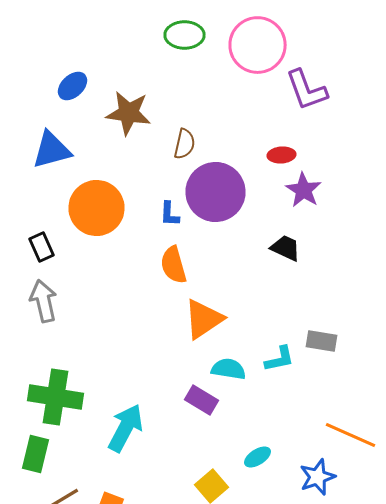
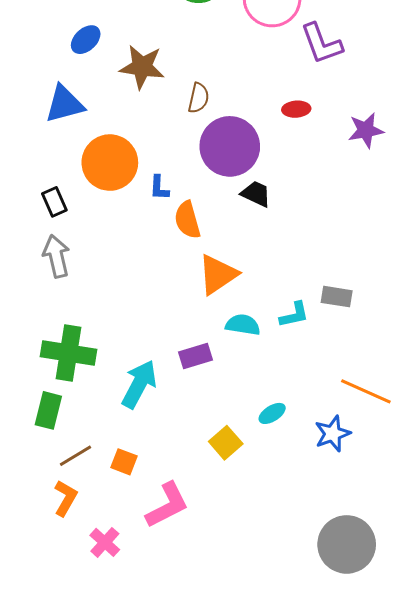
purple star: (304, 190) -> (366, 130), moved, turned 30
blue L-shape: (170, 214) -> (159, 188), moved
black trapezoid: (286, 248) -> (256, 194), moved
purple rectangle: (202, 400) -> (195, 356), moved, turned -48

